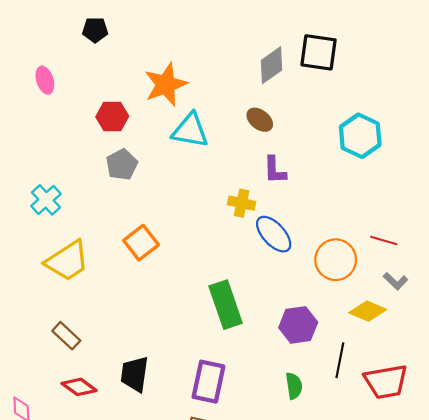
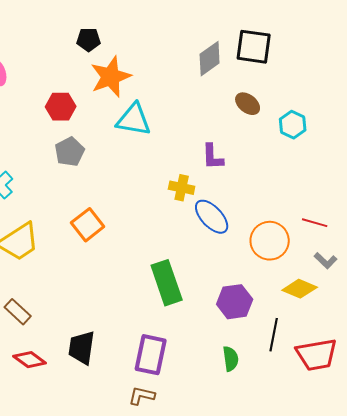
black pentagon: (95, 30) -> (89, 40), moved
brown ellipse: (260, 120) -> (248, 104), moved
cyan hexagon: (360, 136) -> (293, 125), size x0.7

